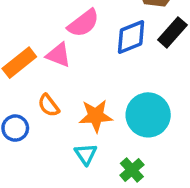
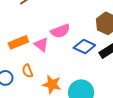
blue diamond: (131, 37) -> (84, 47), turned 30

